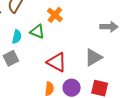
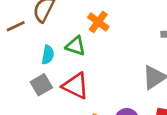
red triangle: (57, 62) -> (76, 86), moved

